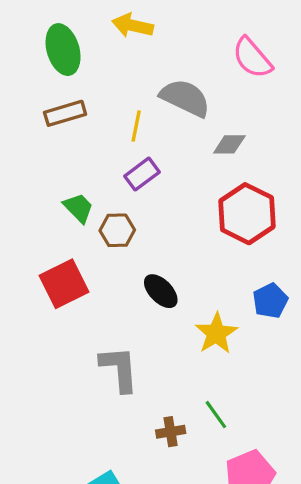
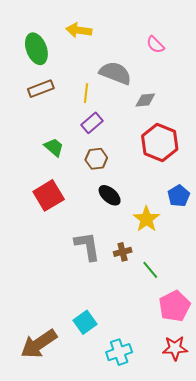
pink semicircle: (252, 58) -> (155, 45), size x0.7
brown hexagon: (117, 230) -> (96, 159), moved
brown cross: (171, 432) -> (123, 252), moved

